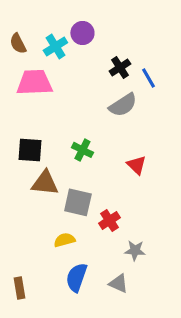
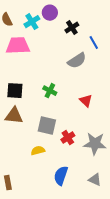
black cross: (120, 67) -> (72, 28), moved
brown triangle: (45, 183) -> (14, 116), moved
gray star: (135, 250) -> (95, 144), moved, size x1.6
blue semicircle: (76, 277) -> (61, 176), moved
gray triangle: (118, 283) -> (95, 180), moved

